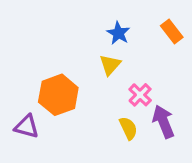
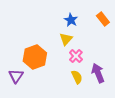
pink cross: (140, 95) -> (76, 56), moved
purple triangle: (27, 127) -> (16, 76), turned 49

